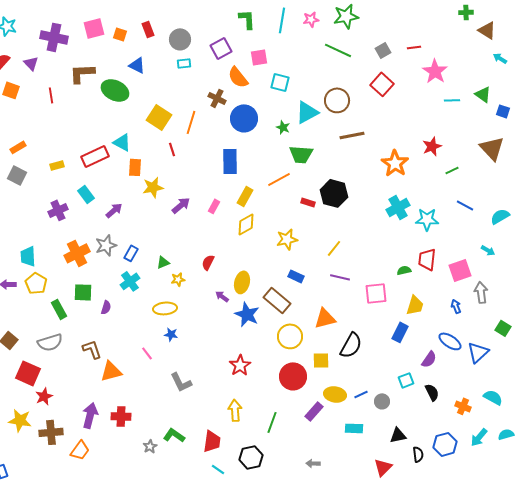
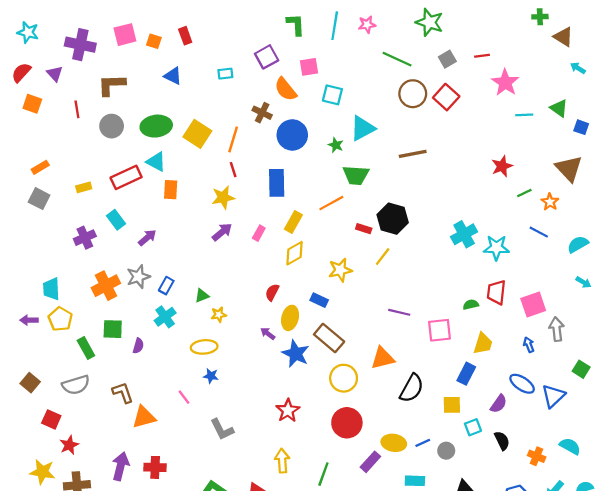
green star: (346, 16) -> (429, 22), moved, turned 30
gray circle: (180, 39) -> (112, 126), moved
green ellipse: (115, 90) -> (156, 126), moved, turned -32
brown circle: (337, 100) -> (413, 94), moved
red line: (172, 149) -> (233, 170), moved
orange star: (395, 163) -> (550, 202), moved, size x0.6
yellow star: (153, 187) -> (223, 197), moved
yellow line: (334, 248) -> (383, 257), moved
cyan arrow: (488, 250) -> (583, 282), moved
red semicircle: (208, 262) -> (272, 292), moved
blue rectangle: (296, 276) -> (319, 300), moved
yellow square: (321, 360) -> (452, 405), moved
red square: (28, 373) -> (51, 419), size x0.7

